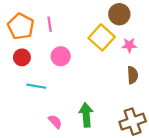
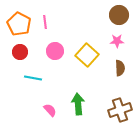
brown circle: (119, 14) -> (119, 15), moved
yellow square: (102, 37) -> (87, 55), moved

